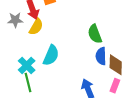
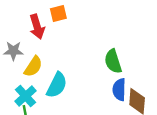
gray star: (15, 20) -> (13, 51), moved
yellow semicircle: (36, 27) -> (33, 67), moved

